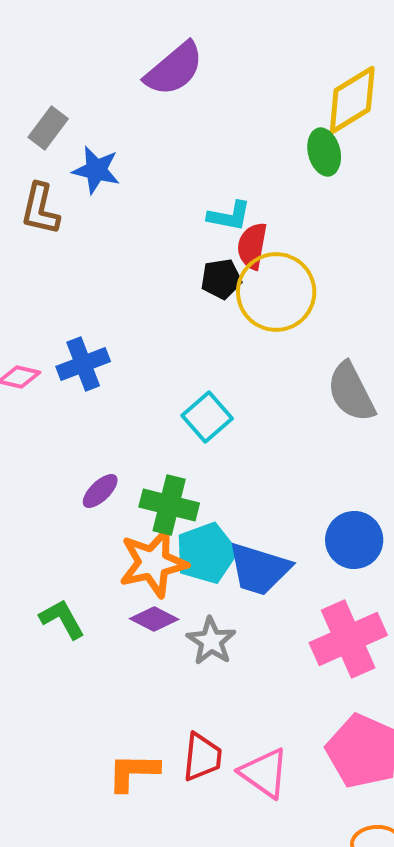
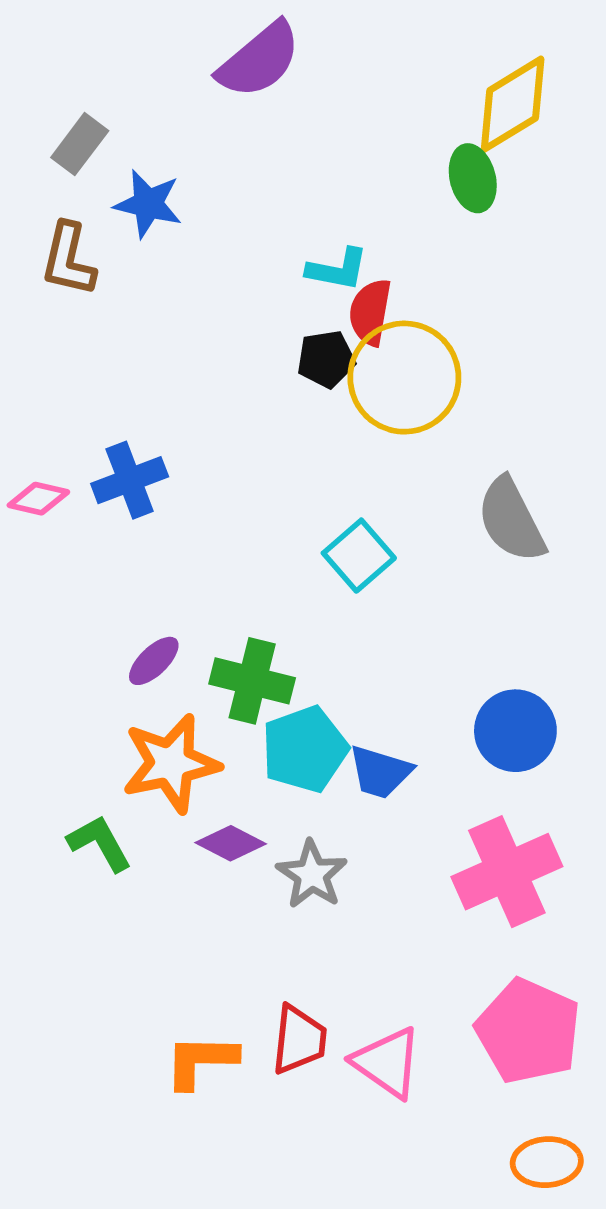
cyan square: (207, 417) -> (359, 556), moved
orange star: (153, 563) -> (171, 763), moved
blue trapezoid: (259, 569) -> (380, 772), size x0.7

